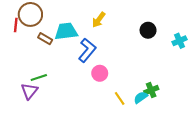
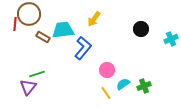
pink circle: (100, 73) -> (107, 70), moved
cyan semicircle: (141, 97) -> (123, 84), moved
yellow line: (120, 98) -> (106, 93), moved

